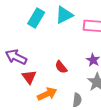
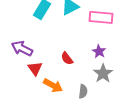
orange arrow: (47, 94) -> (53, 85), turned 54

